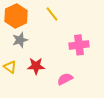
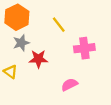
yellow line: (52, 14) -> (59, 25), moved
red star: (36, 66) -> (38, 59), moved

